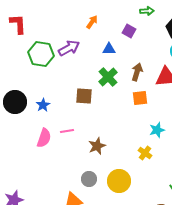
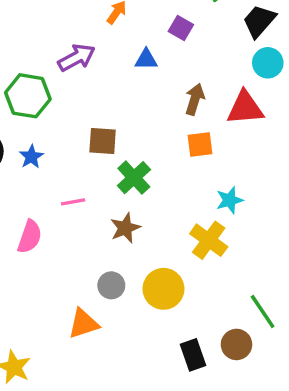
green hexagon: (41, 54) -> (28, 96), moved
green cross: (108, 77) -> (134, 178), moved
pink semicircle: (44, 138) -> (30, 237), moved
yellow cross: (145, 153) -> (209, 240), size x1.5

